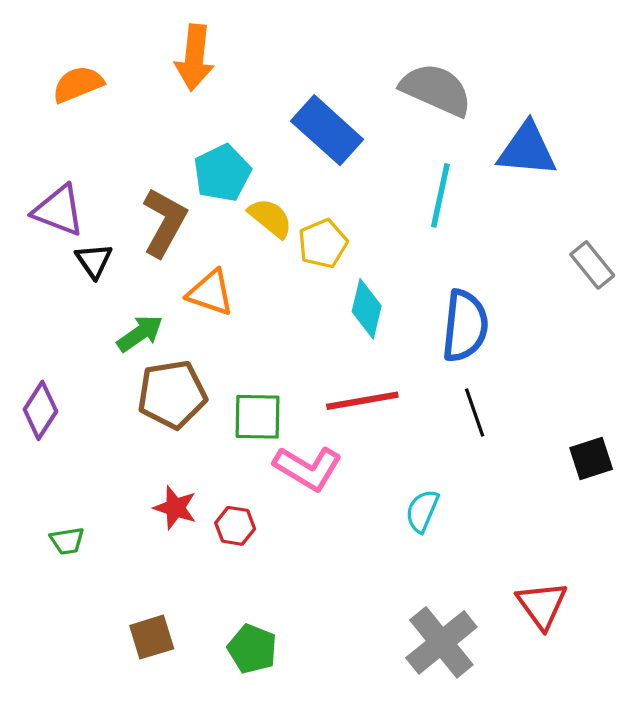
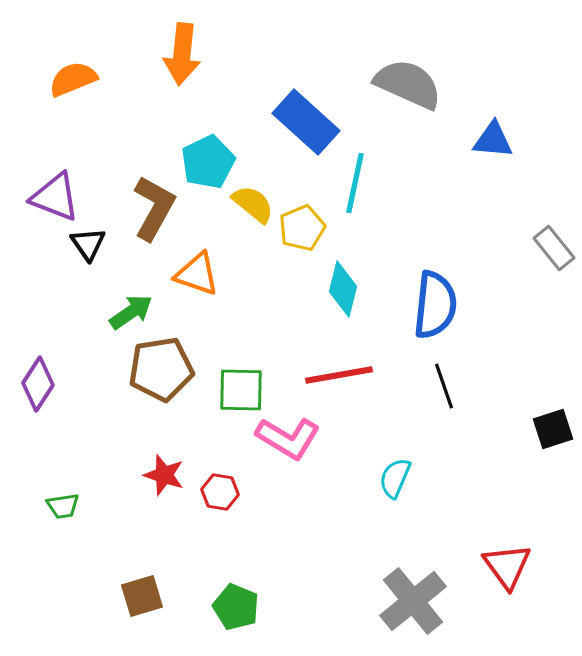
blue triangle: (527, 149) -> (493, 140), size x0.7
cyan line: (440, 195) -> (355, 183), moved

